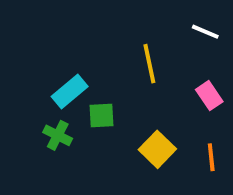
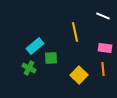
pink rectangle: (209, 96) -> (105, 48), turned -48
orange line: (211, 157) -> (103, 69), moved

